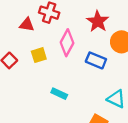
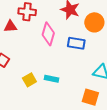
yellow square: (39, 55) -> (29, 80), moved

